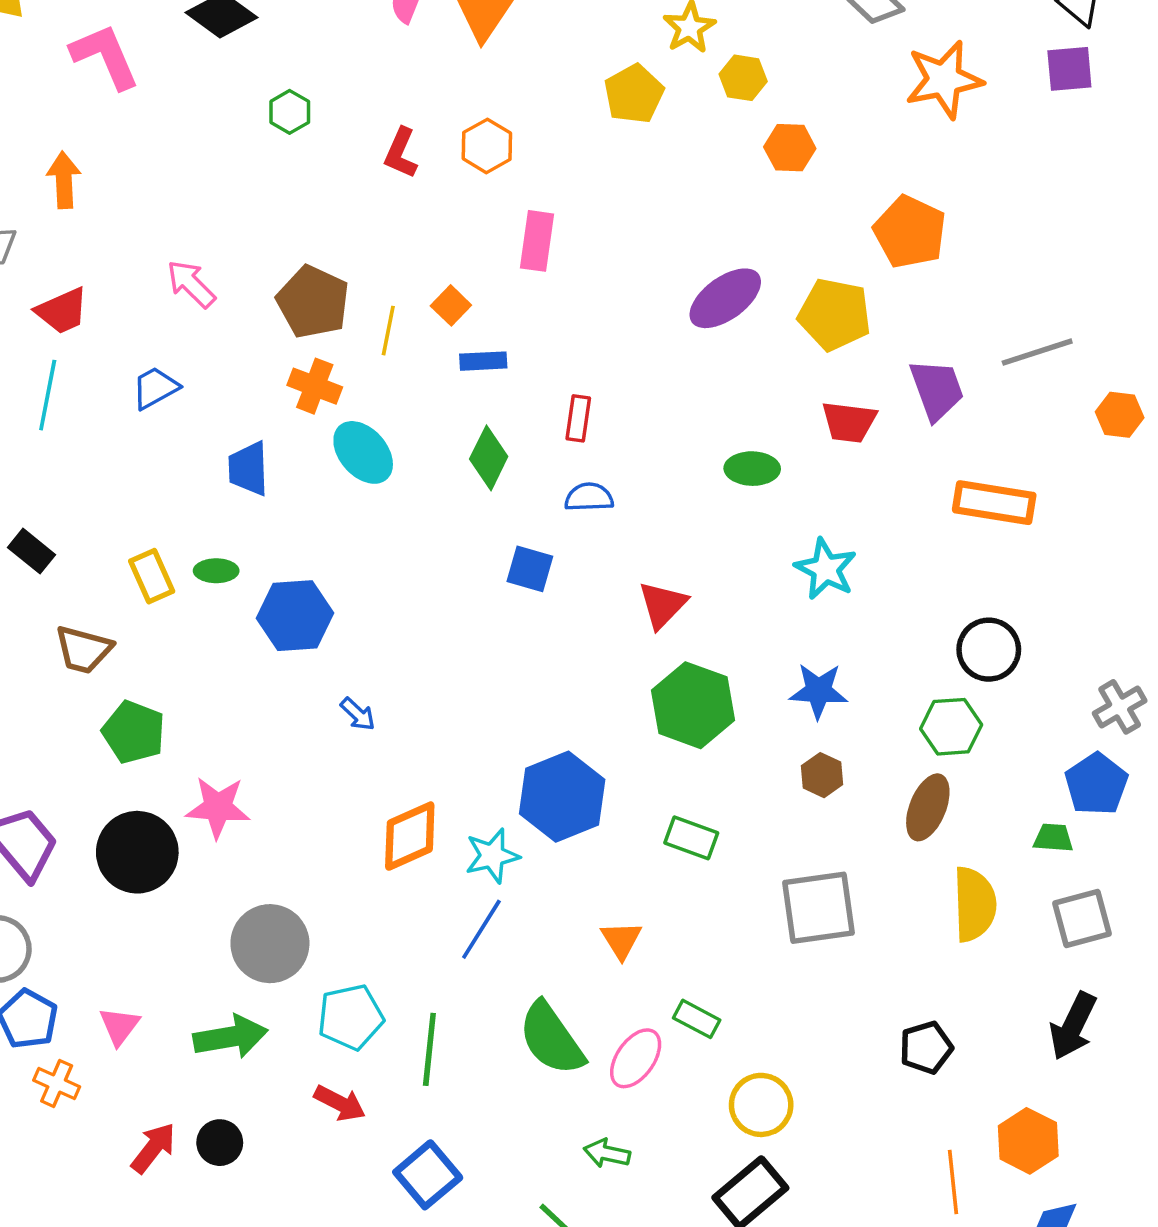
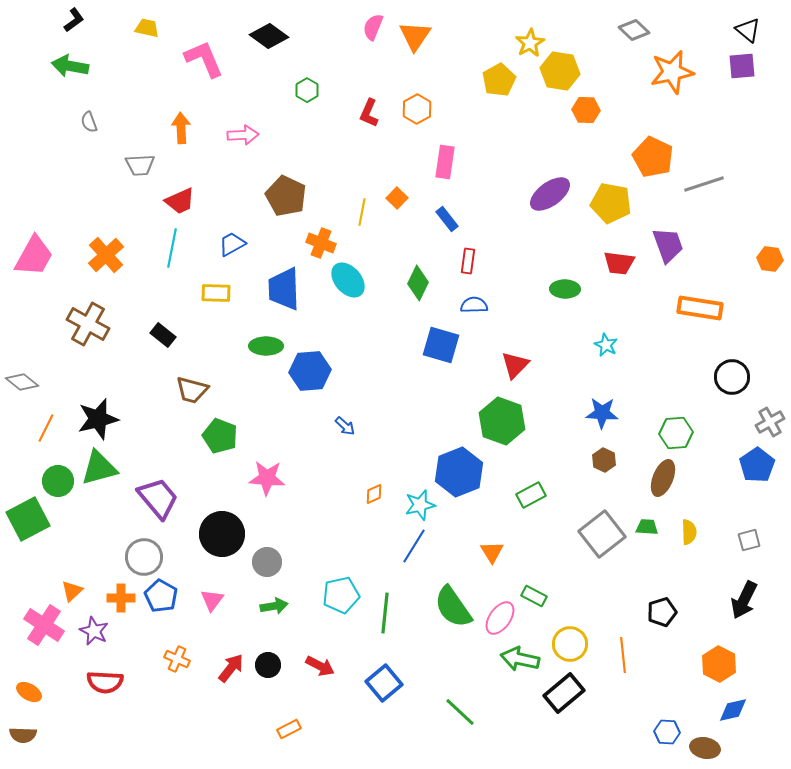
yellow hexagon: (743, 78) -> (560, 71), size x1.5
pink arrow: (191, 284) -> (243, 135), moved, turned 132
brown pentagon: (313, 302) -> (286, 196), moved
gray line: (1037, 352) -> (704, 184), moved
blue rectangle: (483, 361) -> (447, 219), moved, turned 55
blue trapezoid: (248, 469) -> (284, 289), size x1.4
blue square: (530, 569) -> (441, 345), size x1.4
cyan star: (826, 569) -> (606, 345), size x0.7
green ellipse: (216, 571) -> (266, 346), size x1.4
yellow rectangle: (152, 576) -> (216, 293), moved, turned -64
black circle: (989, 650) -> (732, 377), moved
green hexagon: (693, 705) -> (502, 421), moved
orange diamond: (410, 836) -> (374, 494), size x0.5
green rectangle: (691, 838) -> (531, 495), turned -48
green trapezoid: (1053, 838) -> (647, 527), moved
black circle: (137, 852) -> (222, 534), moved
yellow semicircle: (974, 904) -> (689, 532), size x0.6
gray square: (818, 908) -> (602, 534), turned -30
gray square: (1082, 919) -> (749, 540), size x0.7
gray circle: (270, 944) -> (267, 562), moved, size x0.7
green arrow: (231, 1037) -> (274, 606), size x0.7
orange cross: (57, 1083) -> (177, 659), moved
red arrow: (340, 1103) -> (320, 666), moved
green arrow: (607, 1153) -> (520, 659), moved, size x1.5
orange line: (953, 1182) -> (623, 655), moved

